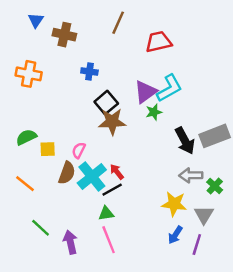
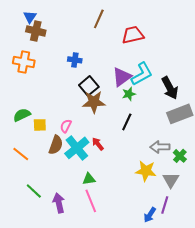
brown cross: (64, 35) -> (36, 31), moved
black arrow: (185, 141) -> (170, 88), moved
black line: (112, 190) -> (127, 122), moved, turned -36
blue arrow: (175, 235) -> (150, 215), moved

